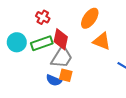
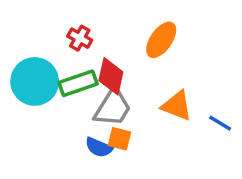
orange triangle: (102, 41) -> (177, 106), moved
cyan circle: (17, 42) -> (35, 81), size x1.4

